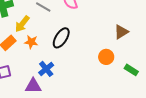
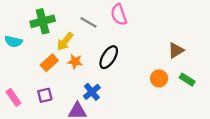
green rectangle: (131, 70) -> (187, 80), moved

